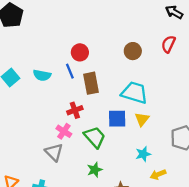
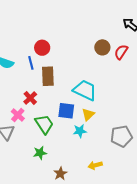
brown circle: (133, 51) -> (102, 47), moved
red cross: (75, 110) -> (30, 98), turned -32
cyan star: (143, 154) -> (80, 131), moved

